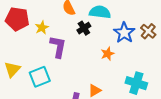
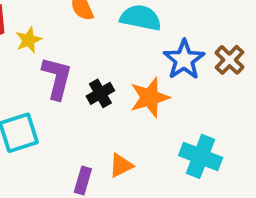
black cross: (84, 28) -> (100, 93), moved
orange star: (108, 54) -> (150, 97), size x1.5

